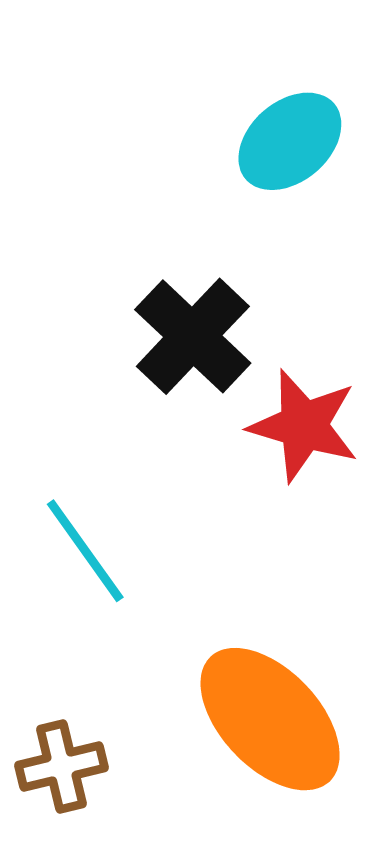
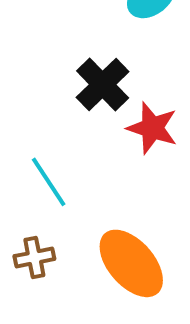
brown cross: (62, 767) -> (34, 258), moved

